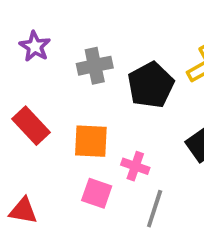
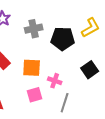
black pentagon: (151, 85) -> (63, 39), turned 30
pink square: (97, 193) -> (35, 95), turned -35

